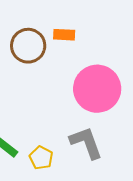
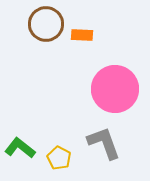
brown circle: (28, 46) -> (46, 24), moved

